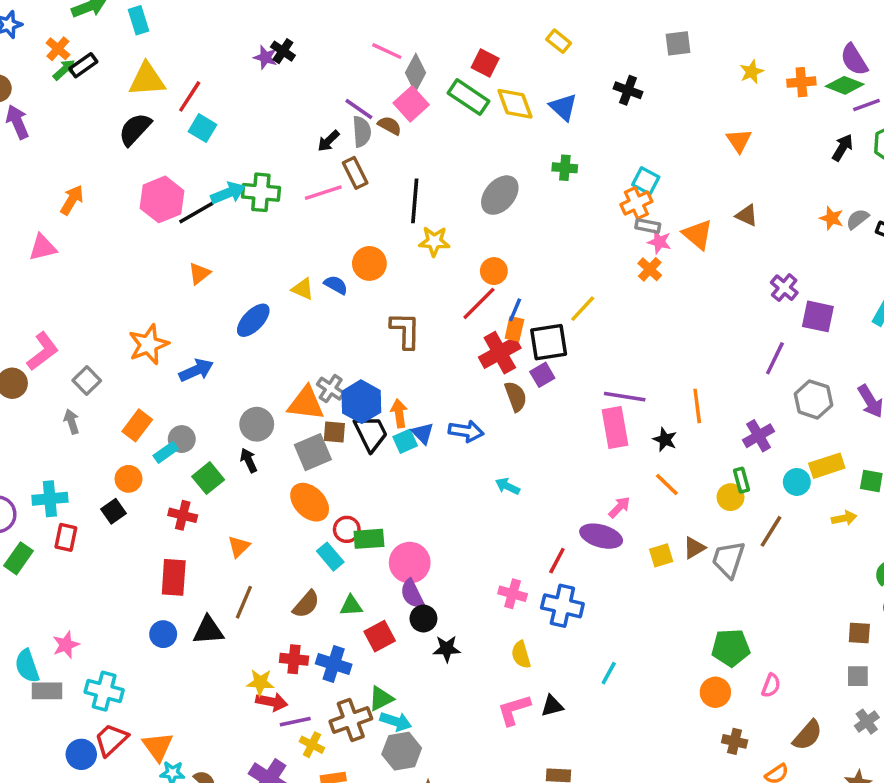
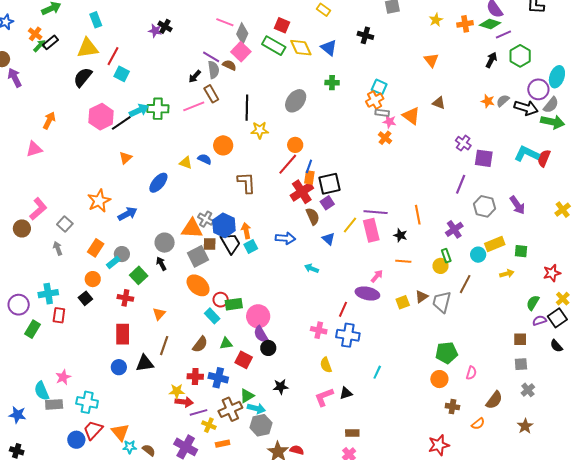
cyan rectangle: (139, 20) -> (96, 20), moved
yellow line: (583, 309) -> (350, 225), moved
blue triangle: (423, 433) -> (328, 239), moved
orange line: (667, 485) -> (403, 261), turned -35
red square: (380, 636) -> (244, 360), turned -30
black star: (447, 649) -> (281, 387), moved

